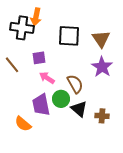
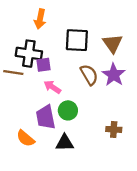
black cross: (22, 28) -> (29, 54), moved
brown line: (12, 65) -> (13, 73), turned -42
brown semicircle: (75, 84) -> (89, 75), moved
black triangle: (79, 109) -> (65, 143), moved, turned -42

